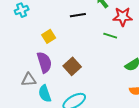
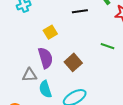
green line: (110, 36) -> (107, 46), moved

